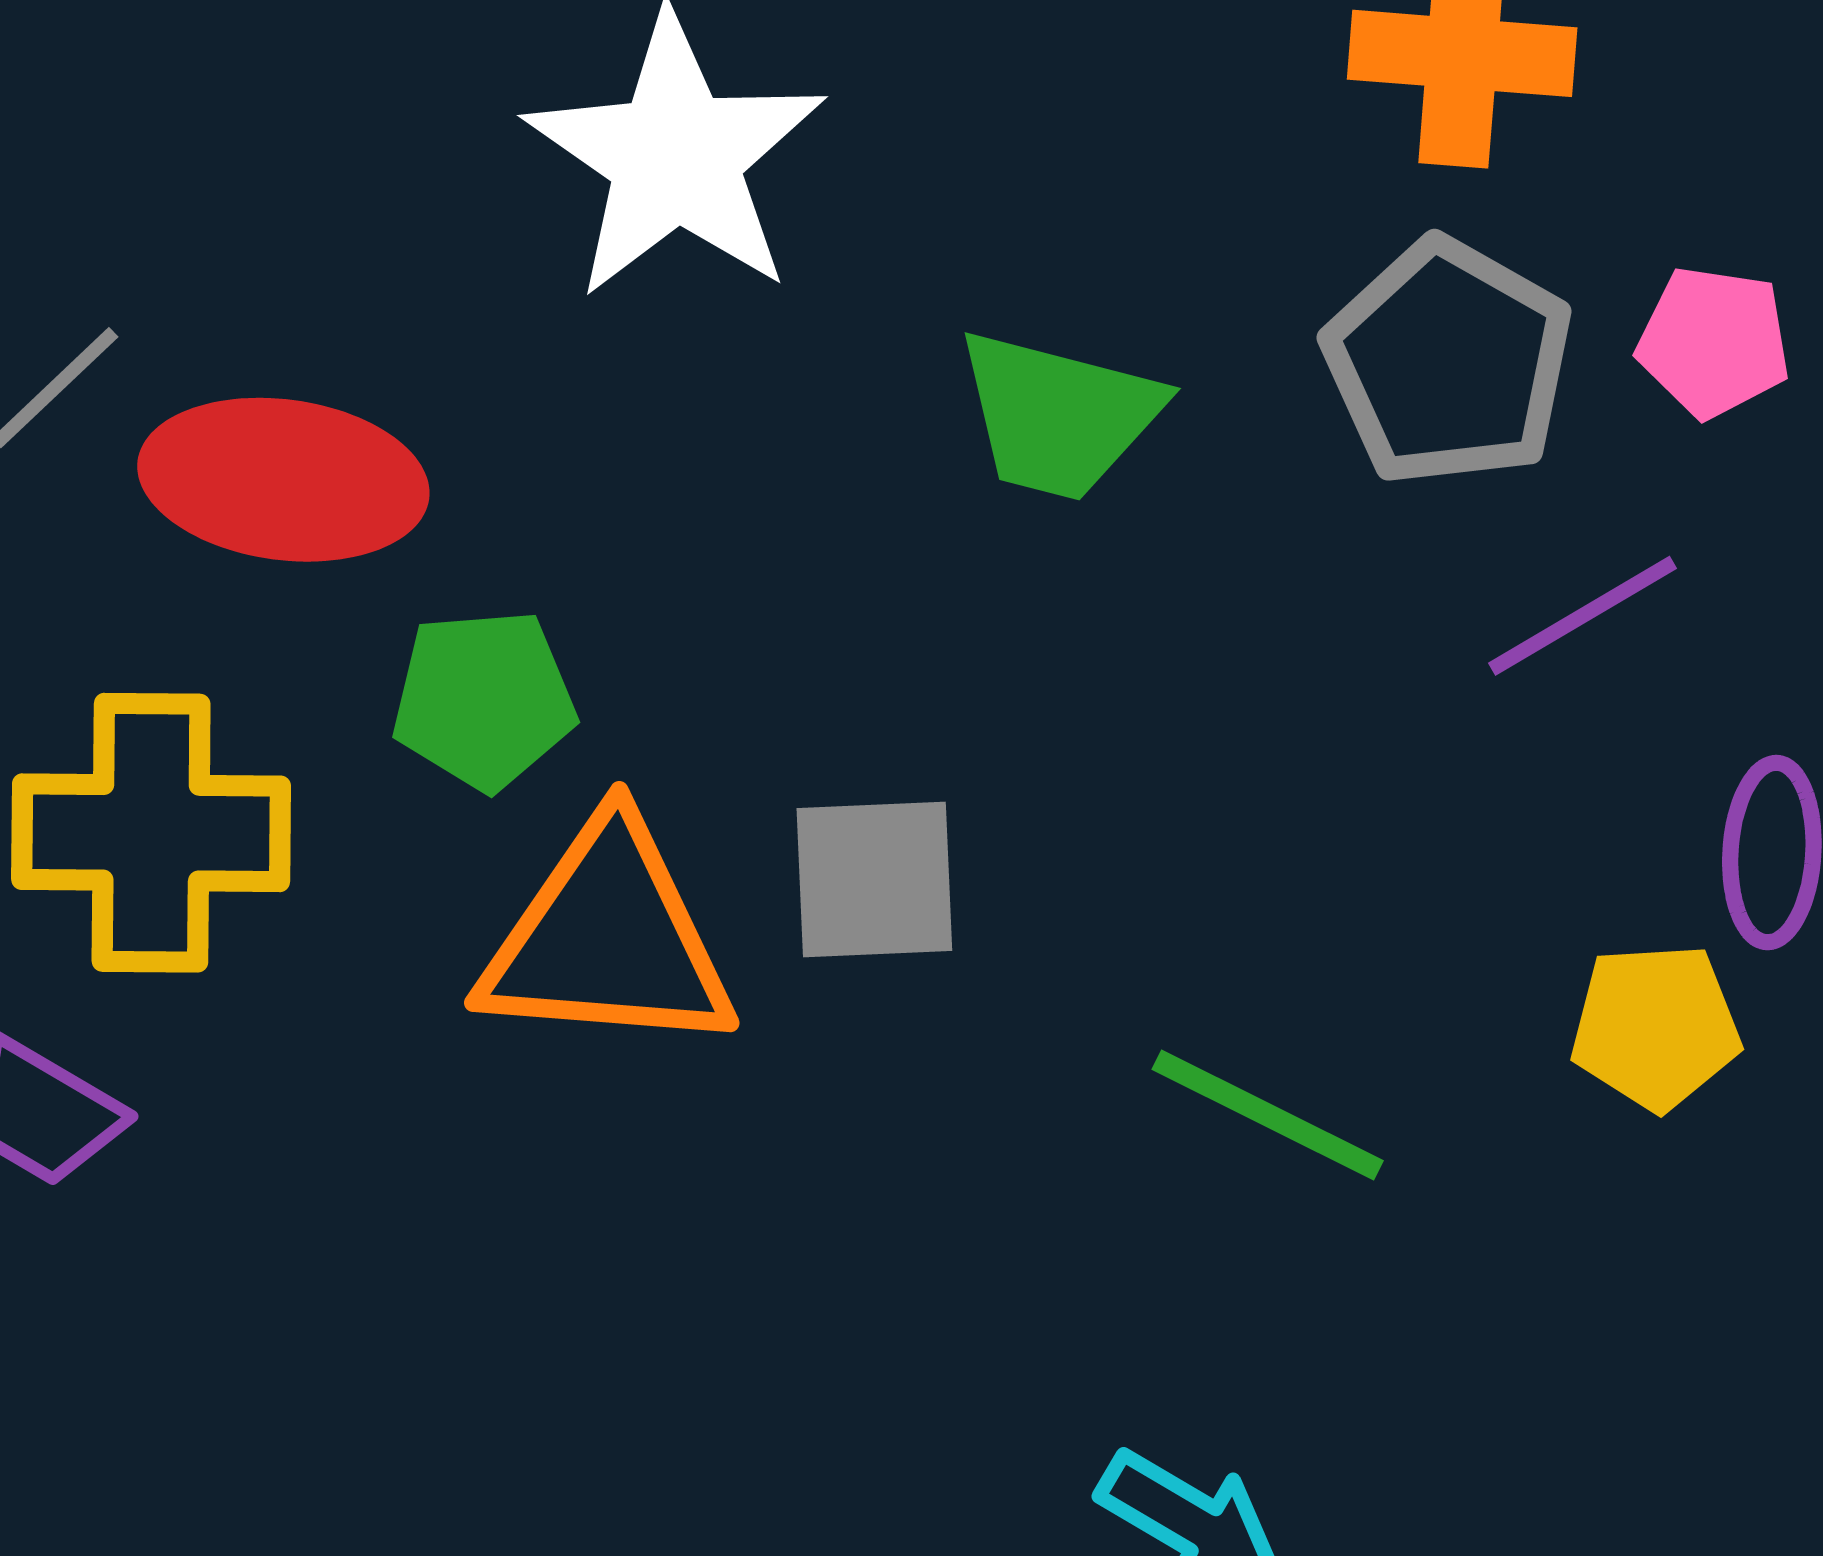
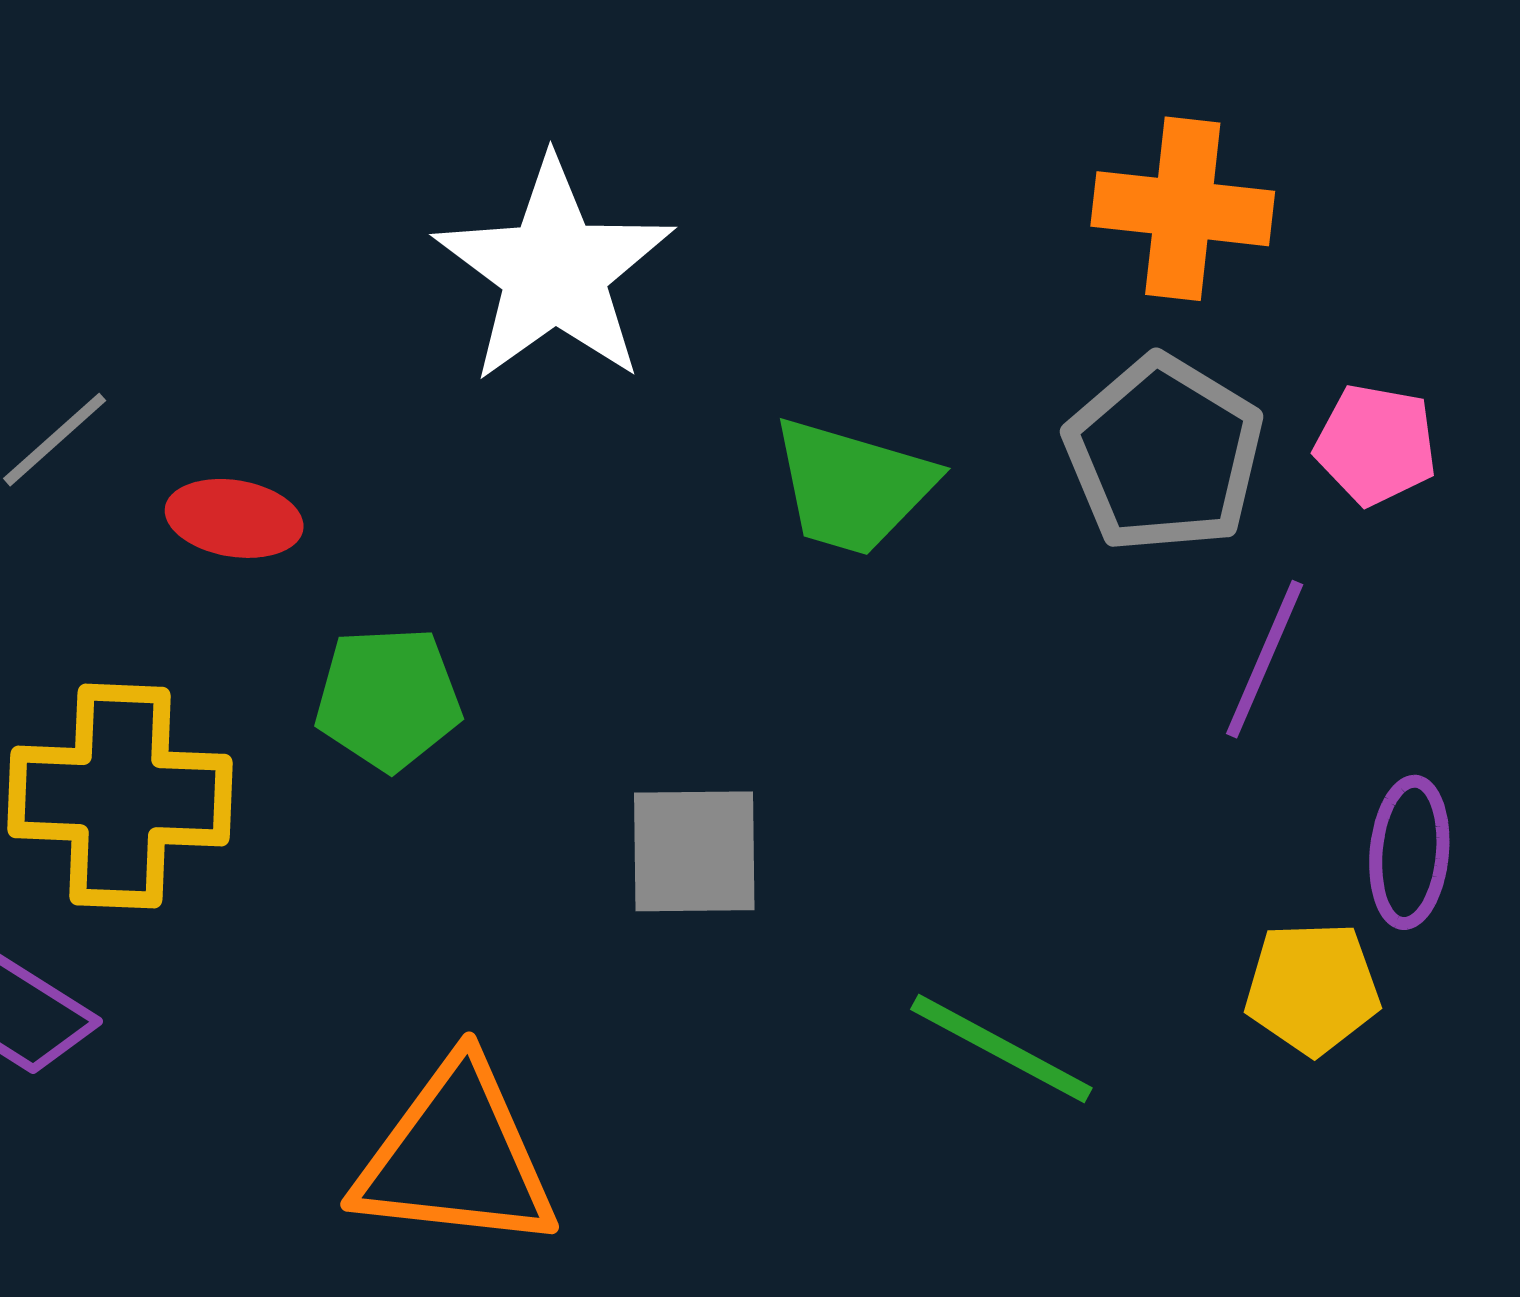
red ellipse: (283, 480) -> (234, 518), size x0.6
purple line: (1583, 616) -> (1265, 659), turned -38
orange triangle: (608, 939) -> (456, 1157), moved

